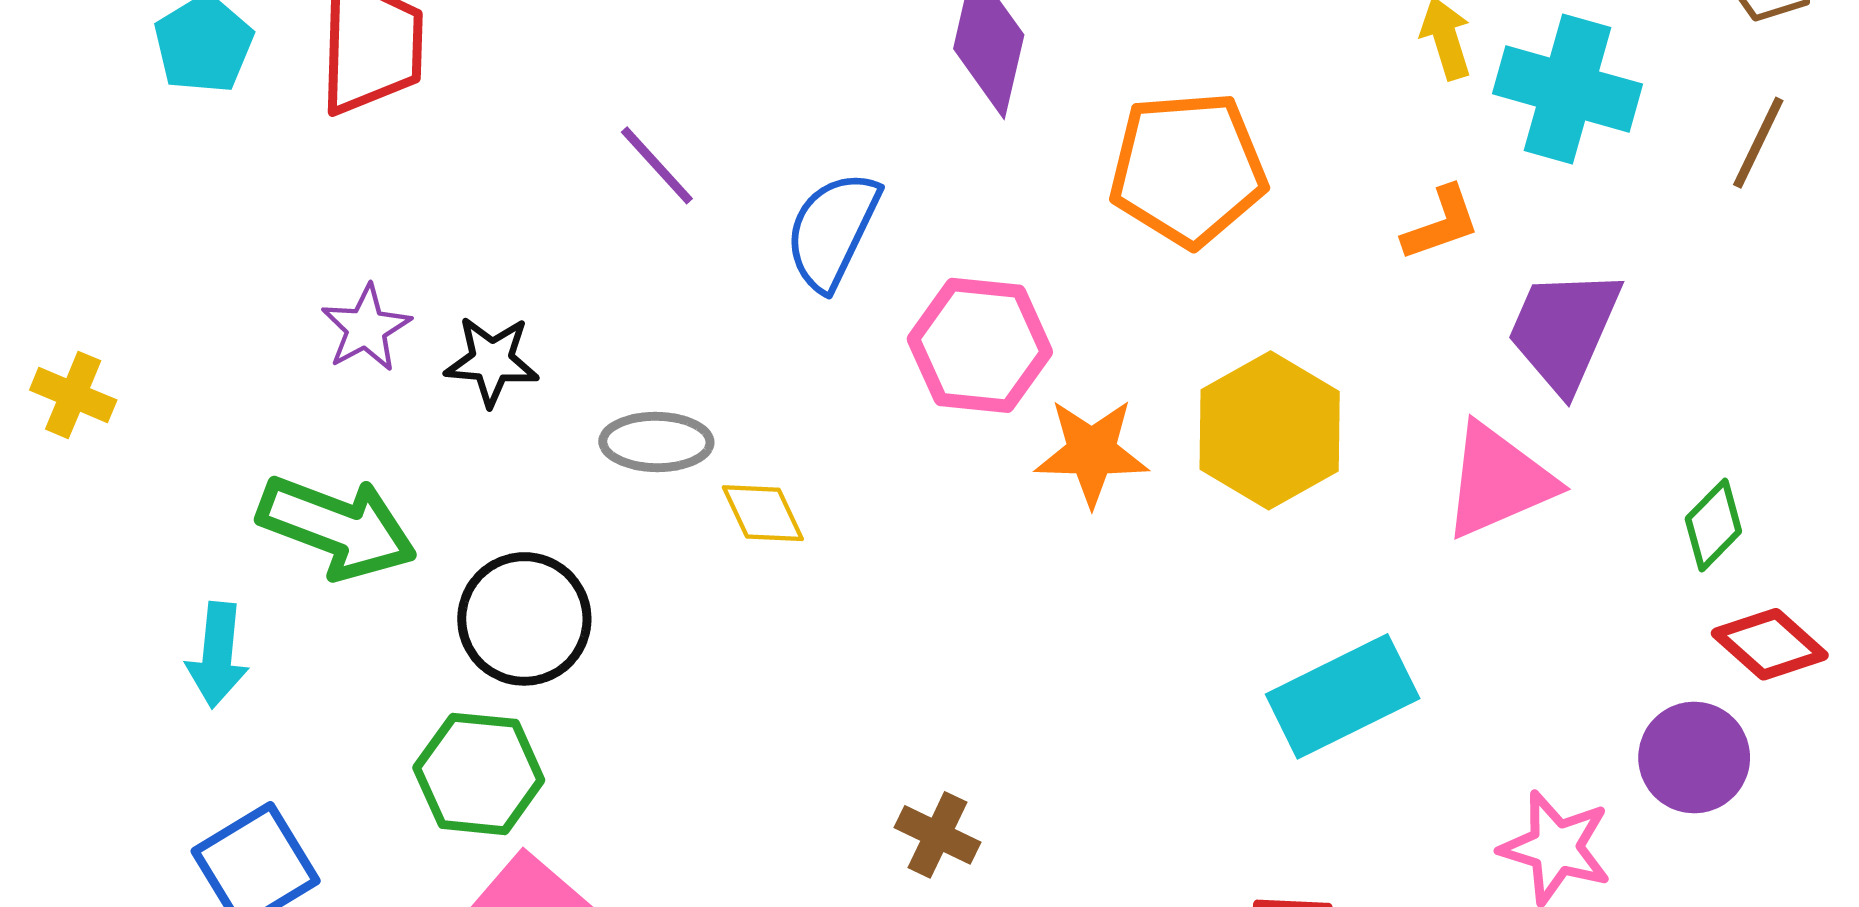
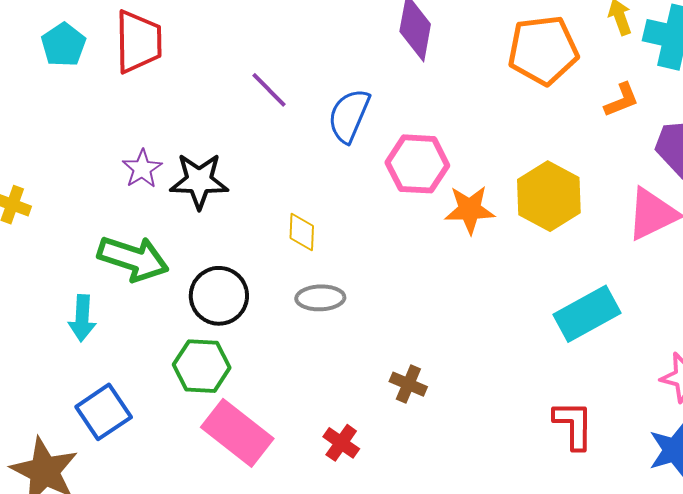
orange pentagon: (1188, 169) -> (543, 50), moved
black star: (492, 361) -> (199, 181), size x1.4
gray ellipse: (656, 442) -> (320, 298), moved
yellow diamond: (763, 513) -> (302, 232), moved, turned 30

